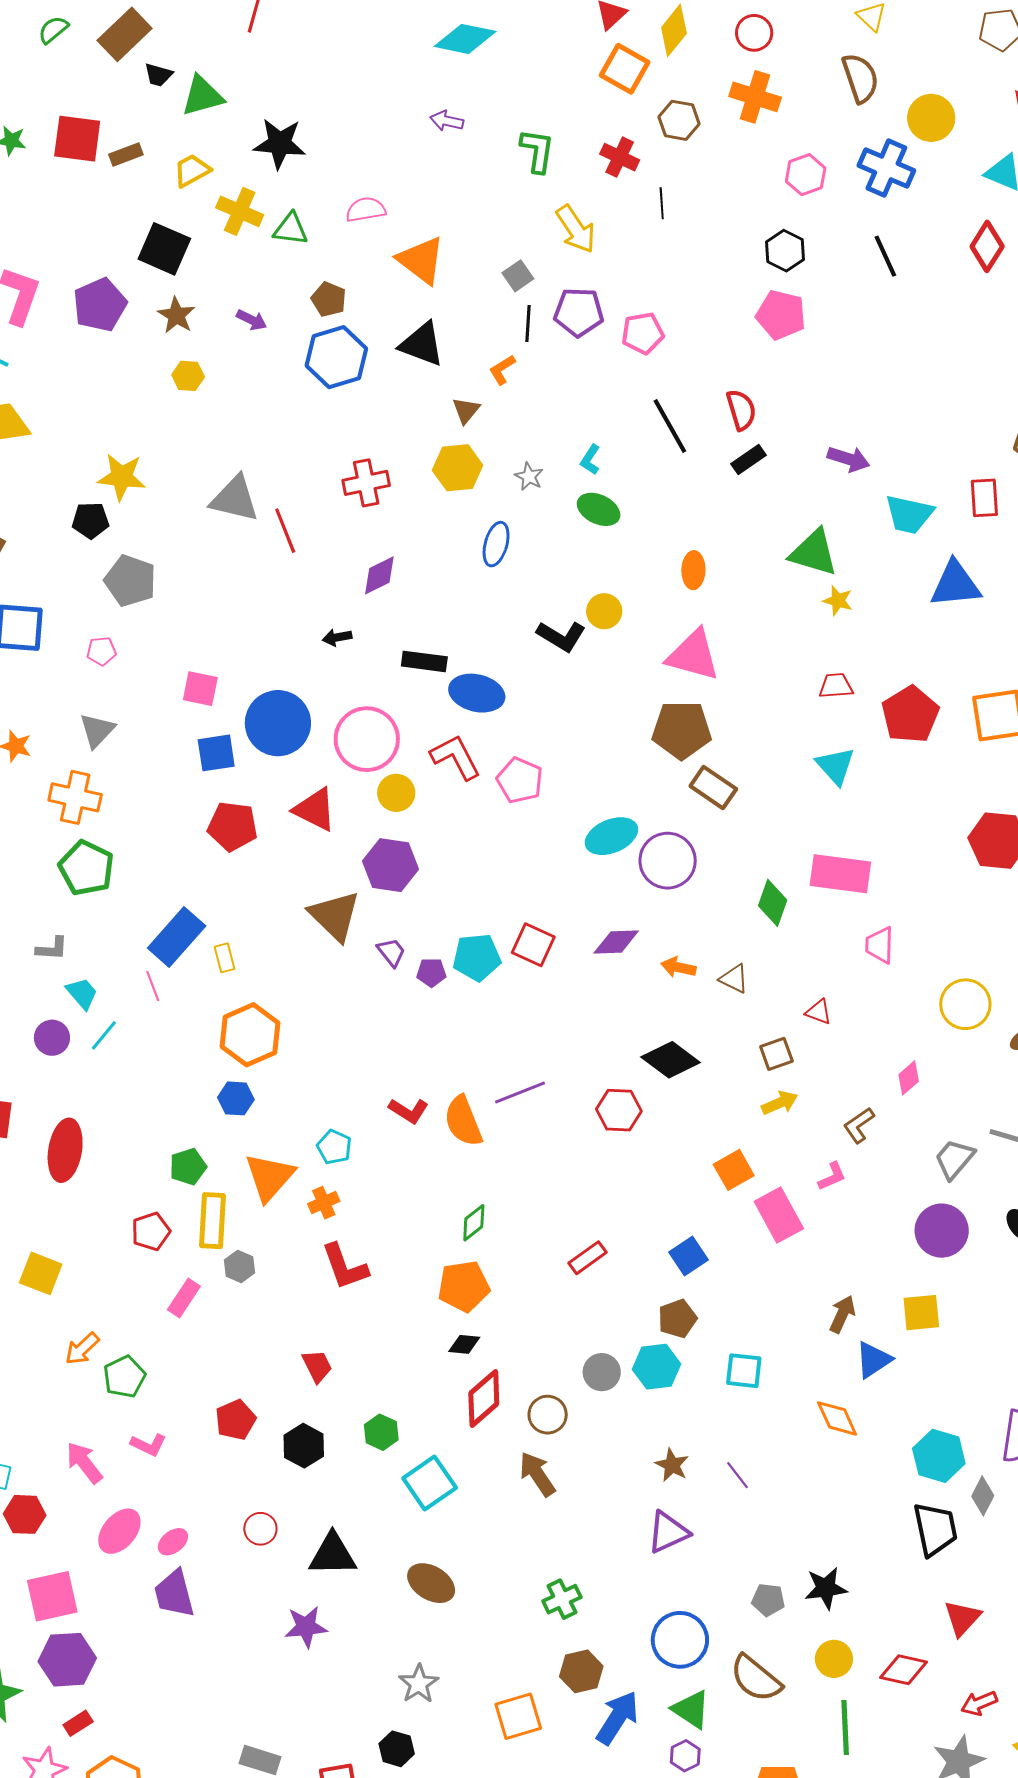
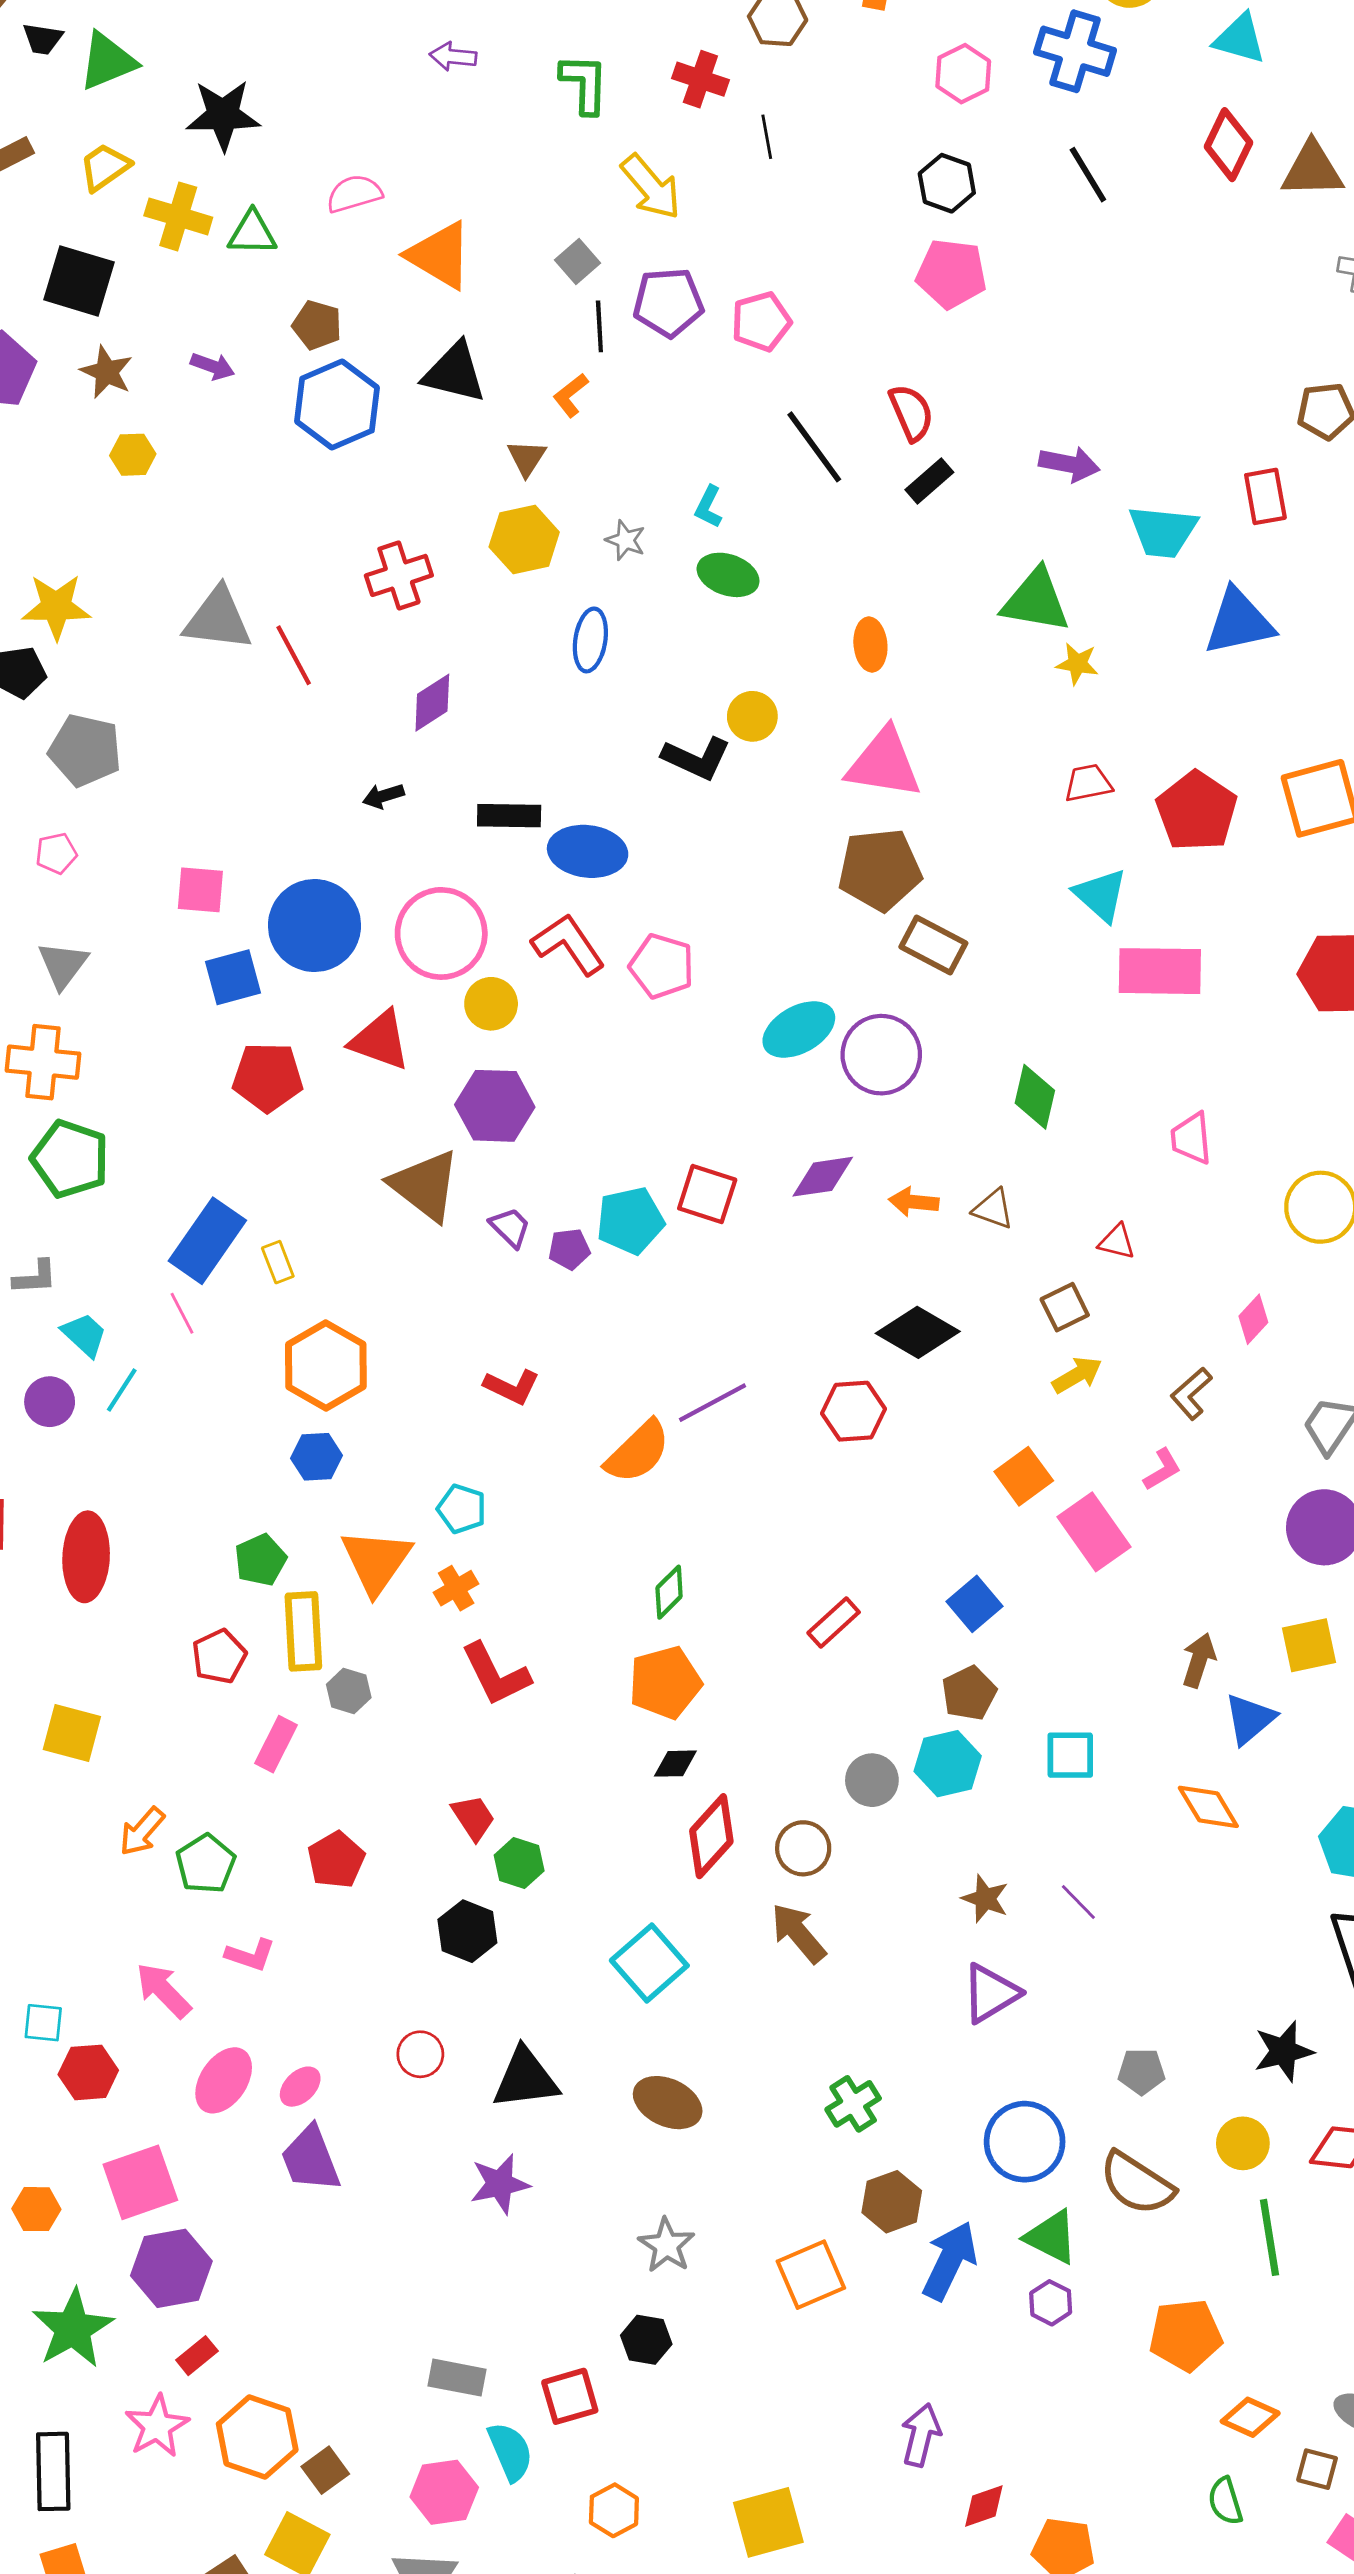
pink rectangle: (840, 874) -> (1160, 971), moved
red L-shape: (409, 1111) -> (512, 1387), moved
orange semicircle: (463, 1121) -> (638, 1452), turned -106
red pentagon: (235, 1420) -> (336, 1860), moved
green hexagon: (381, 1432) -> (519, 1863), moved
black star: (826, 1588) -> (1284, 2051), moved

